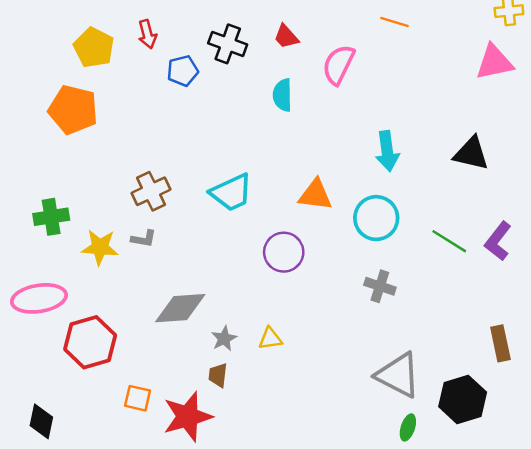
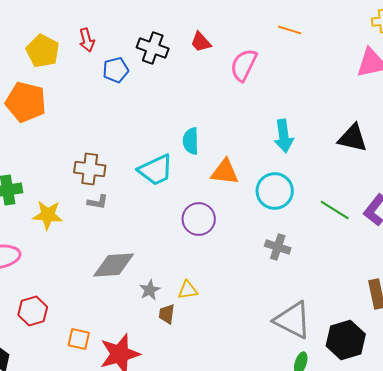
cyan semicircle: (282, 95) -> (191, 141), moved
brown cross: (151, 191) -> (90, 169), turned 32
gray L-shape: (144, 239) -> (98, 202), moved
red hexagon: (90, 342) -> (33, 311), moved, size x0.7
brown trapezoid: (218, 375) -> (167, 314), moved

